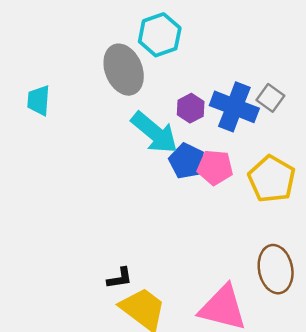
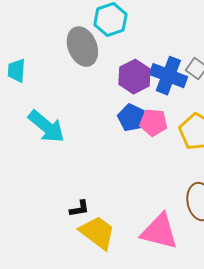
purple hexagon: (191, 108) -> (134, 77), size x1.5
cyan arrow: (155, 133) -> (46, 127), moved

